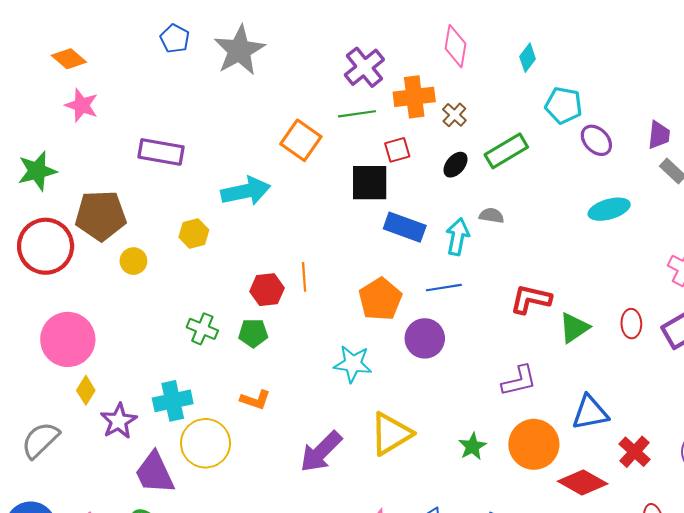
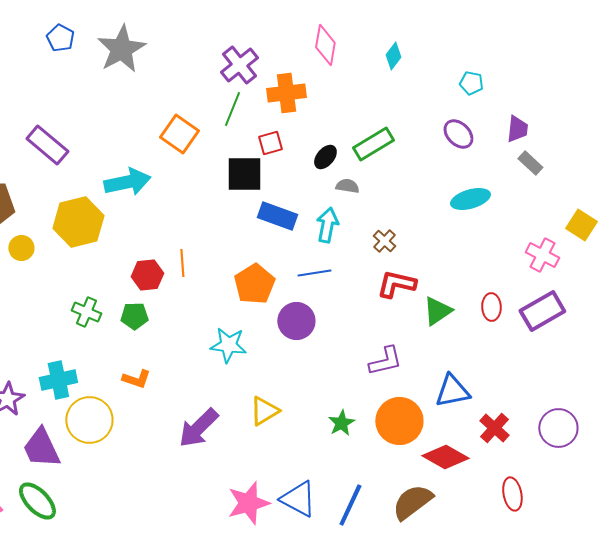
cyan pentagon: (564, 105) -> (471, 83), moved, size x0.7
green line: (357, 114) -> (232, 109), turned -60
brown cross: (454, 115) -> (384, 241), moved
purple rectangle: (161, 152) -> (47, 145), turned 30
gray semicircle: (492, 216) -> (347, 186), moved
yellow hexagon: (194, 234) -> (78, 222), size x1.8
yellow triangle: (391, 434) -> (264, 411), size x0.7

